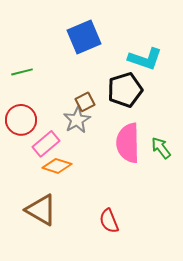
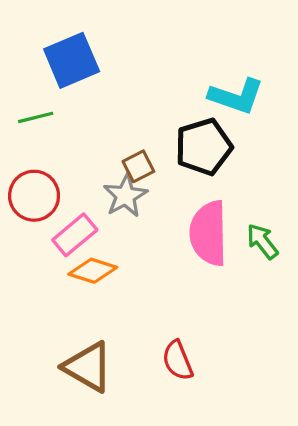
blue square: (84, 37) -> (72, 60), moved
brown triangle: (41, 210) -> (88, 367), moved

